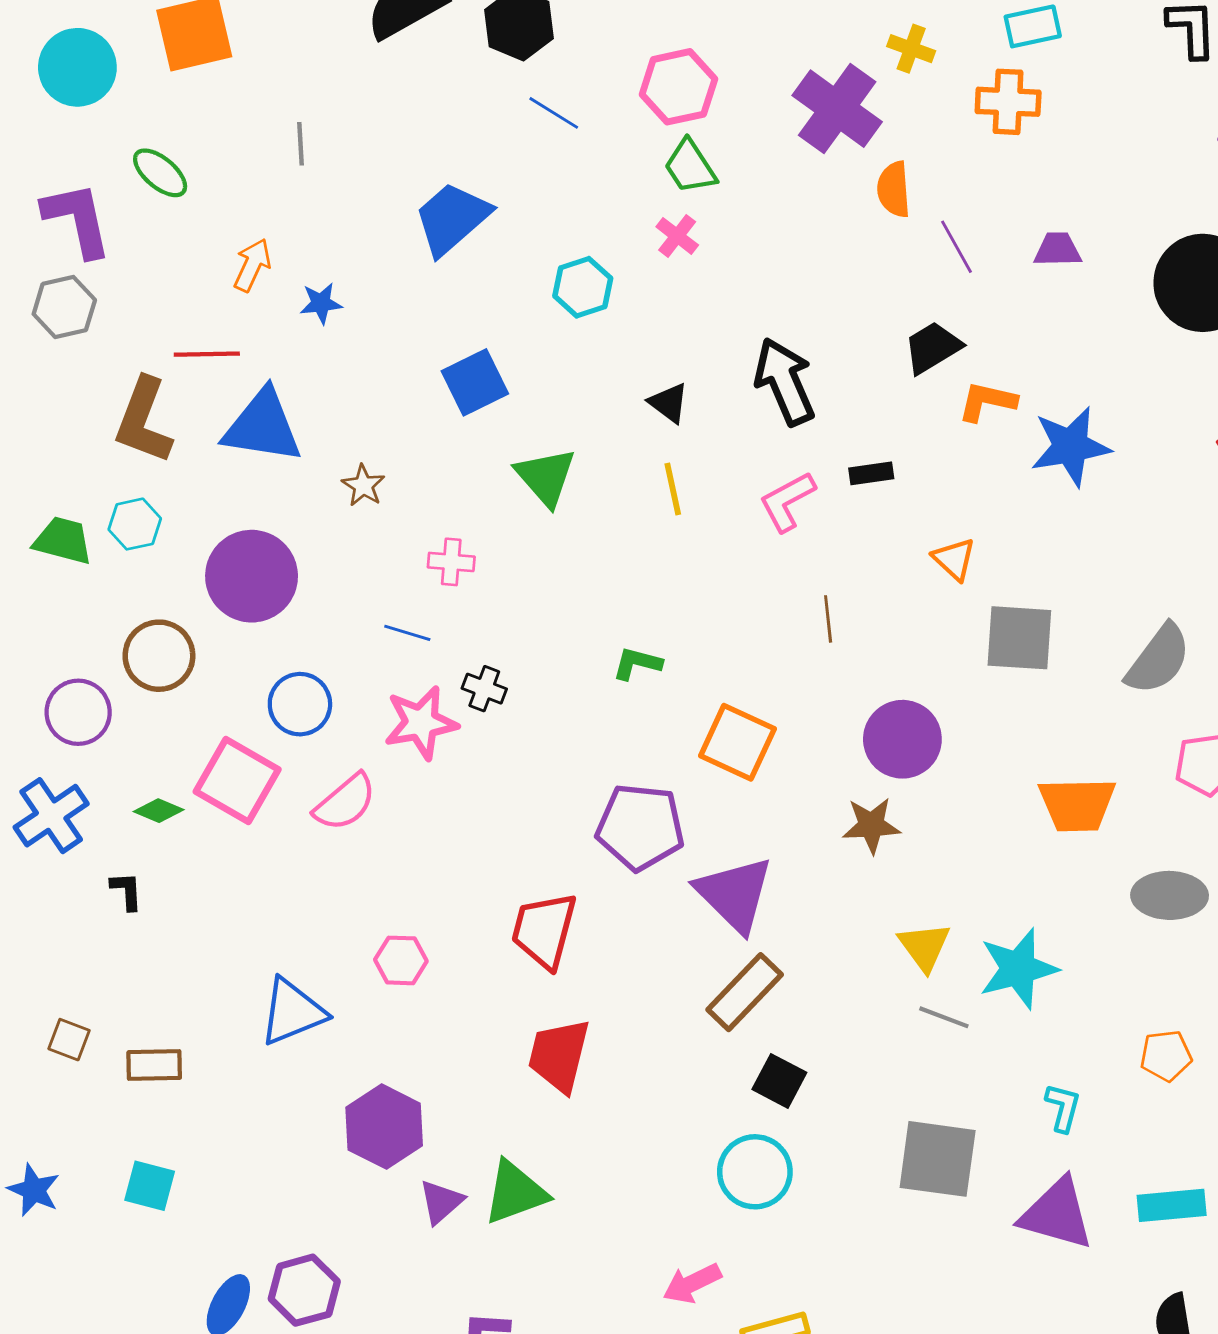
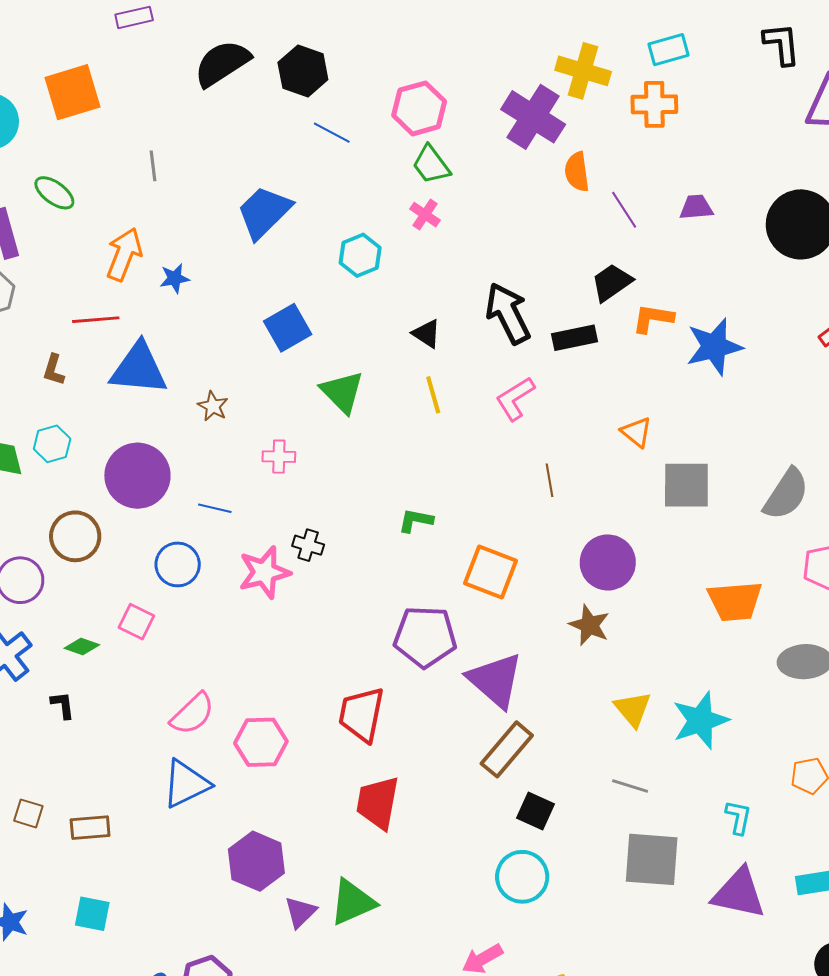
yellow cross: (911, 49) -> (583, 71), size x1.6
orange arrow: (252, 265) -> (124, 254), size x1.4
brown L-shape: (143, 421) -> (54, 370), size x0.5
black rectangle: (871, 473) -> (574, 338), moved, size x1.4
blue line: (407, 633) -> (215, 508), moved
pink square: (237, 781) -> (136, 622), size x0.6
pink semicircle: (345, 802) -> (192, 714), moved
brown star: (871, 825) -> (589, 625), turned 30
pink hexagon: (401, 960) -> (261, 742), size x1.4
gray line: (944, 1017) -> (630, 786), moved

